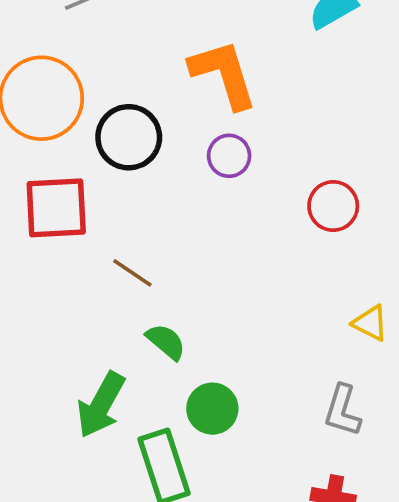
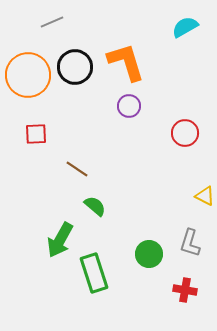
black circle: (129, 137) -> (75, 67), moved
red square: (56, 208) -> (36, 134), size x0.6
green circle: (212, 409) -> (149, 254), moved

